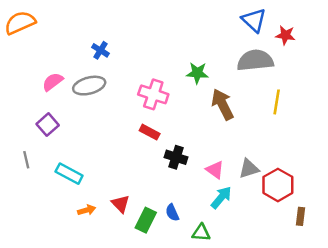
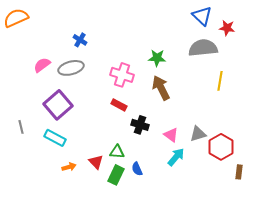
brown arrow: (222, 104) -> (161, 88), moved
purple square: (48, 125) -> (58, 105), moved, size x1.6
green triangle: (201, 233) -> (117, 152), moved

